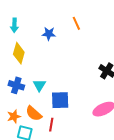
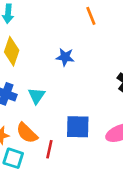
blue star: (49, 34) -> (65, 57), moved
blue square: (60, 100) -> (78, 127), moved

